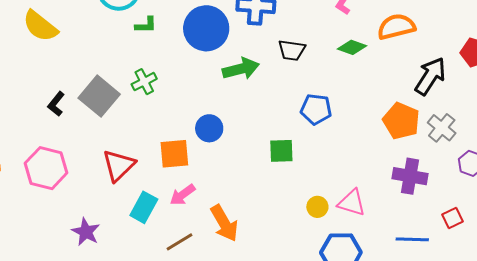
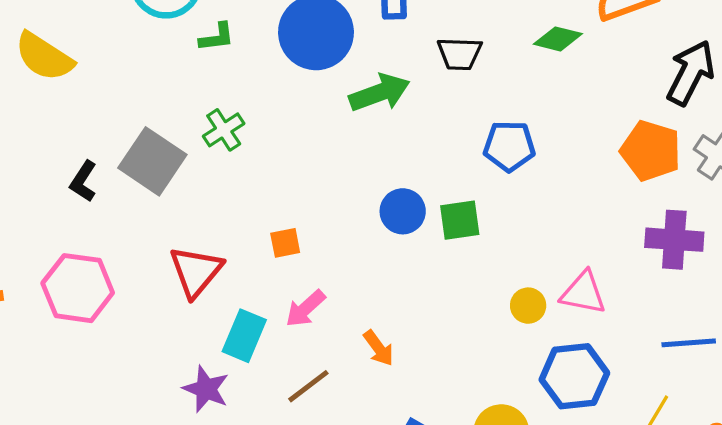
blue circle: (209, 128) -> (403, 211), moved
orange square: (174, 154) -> (285, 243), size x0.6
orange arrow: (224, 223) -> (379, 348), size x0.6
purple star: (86, 232) -> (206, 389), moved

